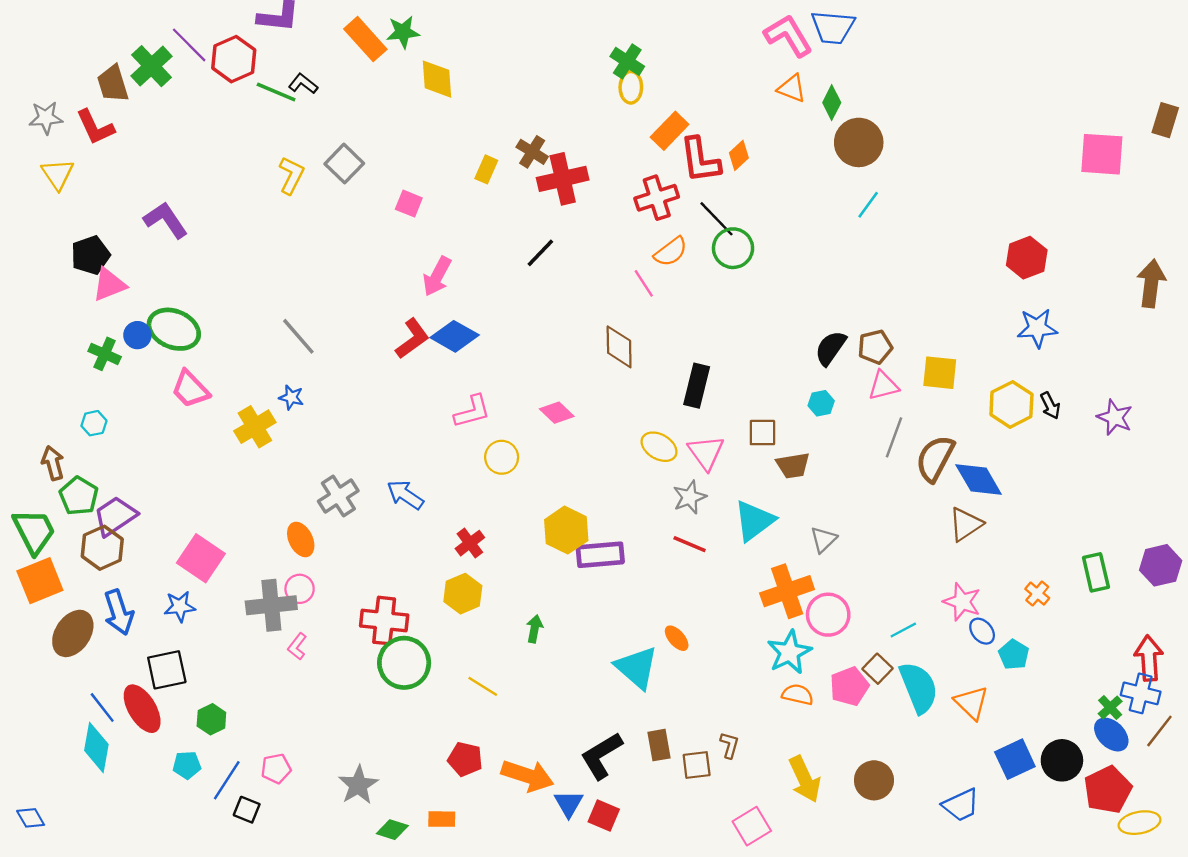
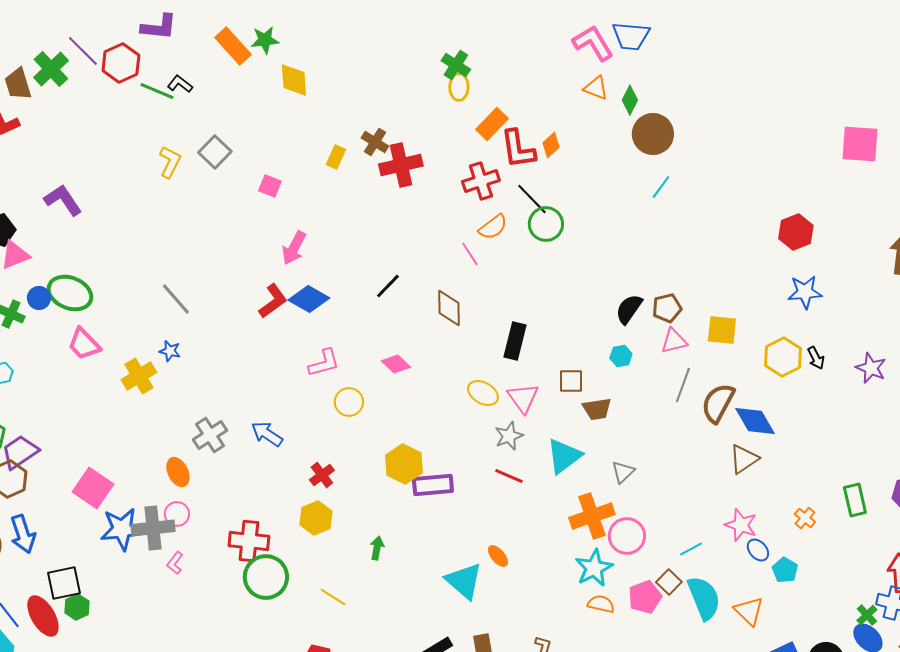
black line: (540, 253) -> (388, 286), moved
blue star: (180, 606) -> (122, 529), moved, size x1.6
green hexagon: (211, 719) -> (77, 607), moved

